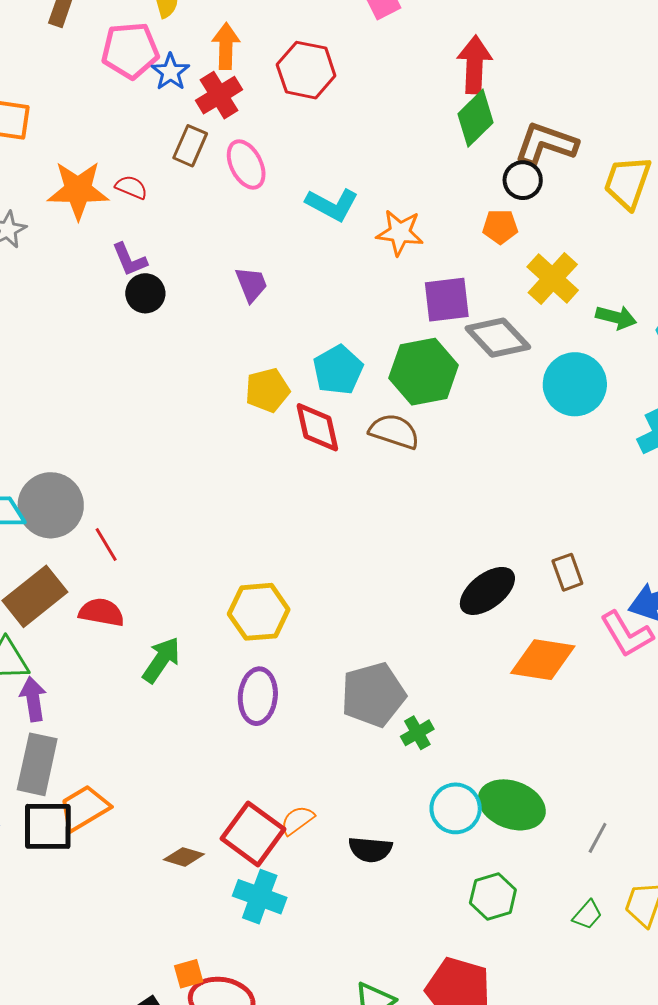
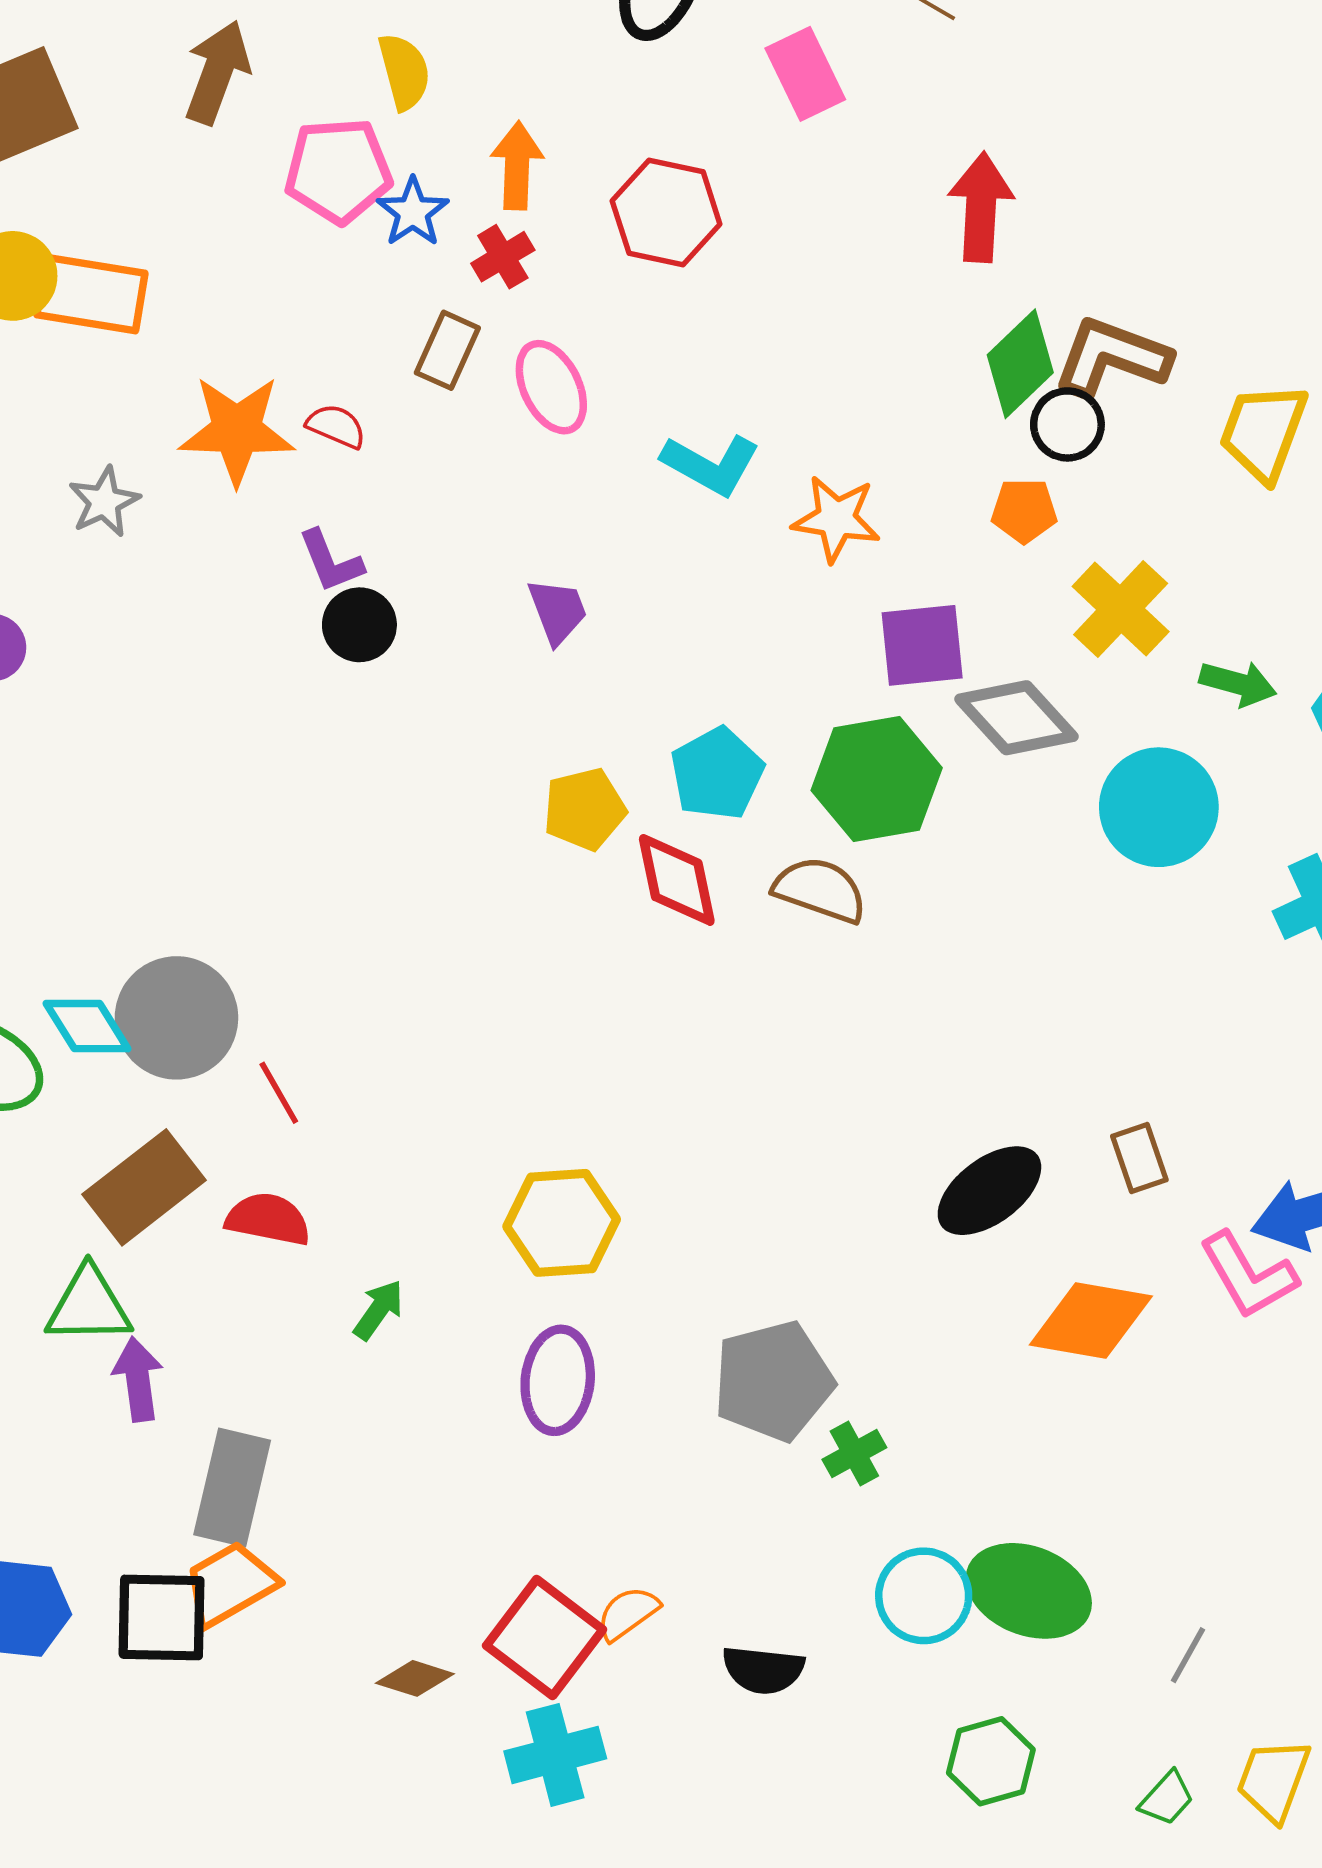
red cross: (219, 95) -> (503, 257), size x0.7
green diamond: (476, 118) -> (1020, 364), moved
green arrow: (161, 660) -> (379, 1310), size x0.7
gray rectangle: (37, 764) -> (232, 1487), moved
cyan cross: (260, 897) -> (555, 1755), turned -36

